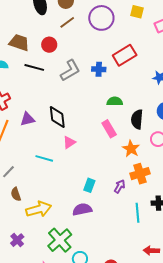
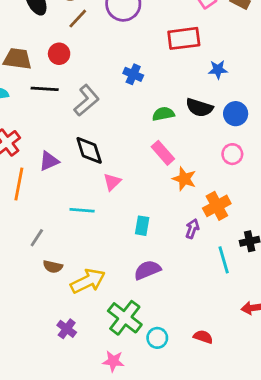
red rectangle: (125, 55) -> (184, 38), moved, turned 35
blue cross: (99, 69) -> (133, 74), turned 32
gray L-shape: (70, 71) -> (87, 100), moved
black semicircle: (137, 119) -> (199, 108), moved, turned -66
orange star: (131, 149) -> (184, 179), moved
cyan rectangle: (89, 185) -> (142, 226), moved
brown semicircle: (16, 194) -> (53, 267), turned -48

